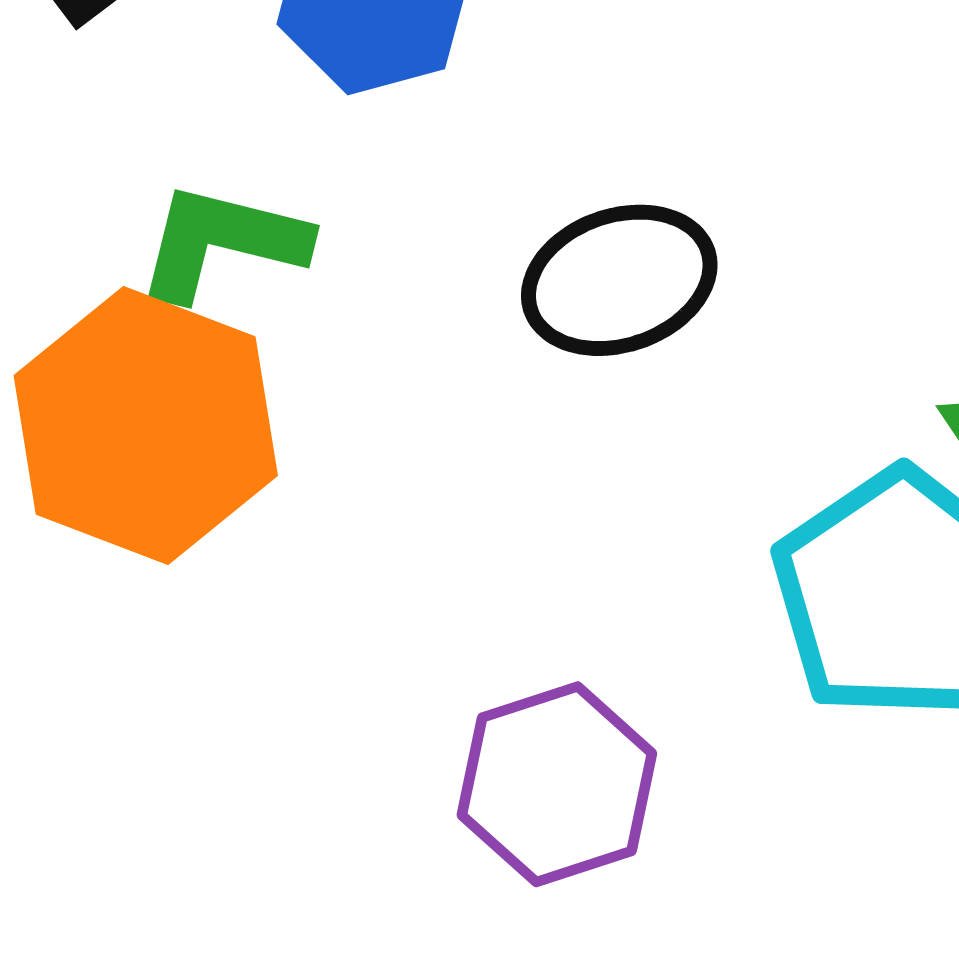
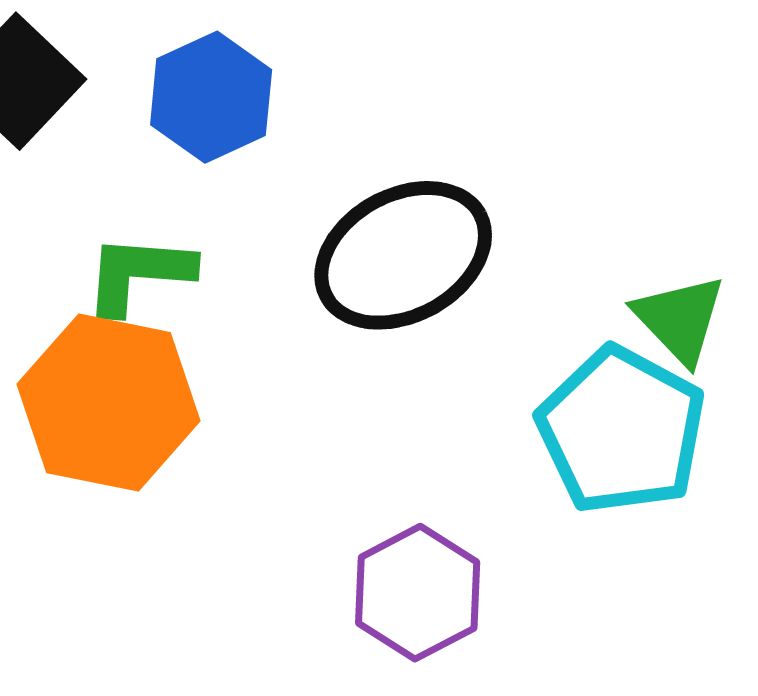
black ellipse: (619, 280) -> (403, 255), size x1.4

